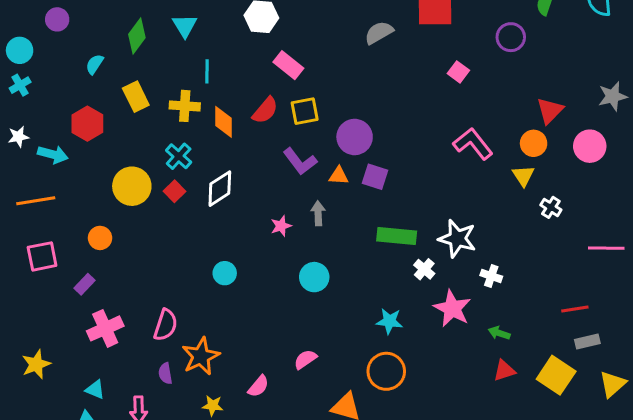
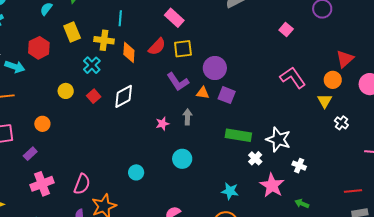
cyan cross: (179, 156) -> (92, 65), moved
yellow circle: (132, 186) -> (66, 91), size x0.6
cyan circle: (225, 273) -> (136, 172), moved

